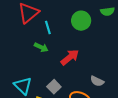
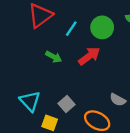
cyan line: (48, 27) -> (71, 29), moved, turned 48
red arrow: (70, 57) -> (89, 56), moved

